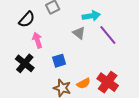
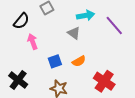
purple line: (108, 35) -> (114, 25), moved
black cross: (25, 63) -> (18, 80), moved
orange semicircle: (84, 83) -> (79, 61), moved

